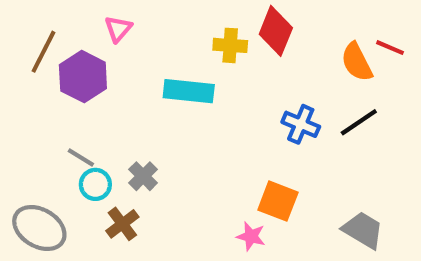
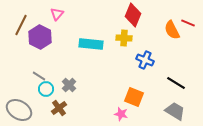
yellow cross: (230, 45) -> (124, 38), moved
black line: (359, 122) -> (176, 83), moved, turned 66

